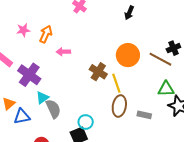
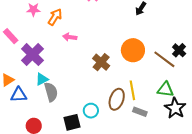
black cross: (173, 48) -> (179, 50), turned -32
yellow line: (116, 83) -> (132, 90), moved
cyan circle: (86, 122) -> (91, 111), moved

